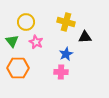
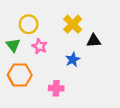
yellow cross: (66, 22) -> (73, 24), turned 30
pink cross: (61, 72) -> (56, 88), moved

